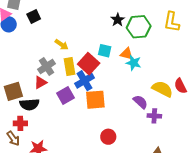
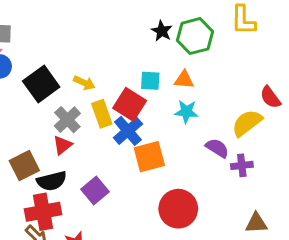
black square: (34, 16) -> (41, 84), moved, size x1.6
cyan star: (134, 63) -> (186, 112), moved
red semicircle: (180, 86) -> (270, 97), moved
yellow semicircle: (162, 89) -> (247, 123), turned -55
purple square: (65, 96) -> (95, 191), moved
red cross: (20, 123) -> (43, 212), size x1.6
red circle: (108, 137) -> (178, 209), size x1.6

